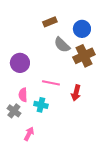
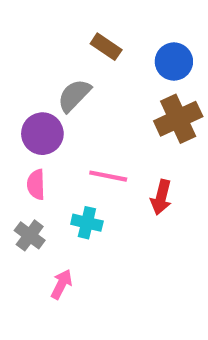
brown rectangle: (50, 22) -> (106, 47), turned 56
gray semicircle: (62, 45) -> (74, 95), moved, turned 90
pink semicircle: (23, 95) -> (36, 185), moved

